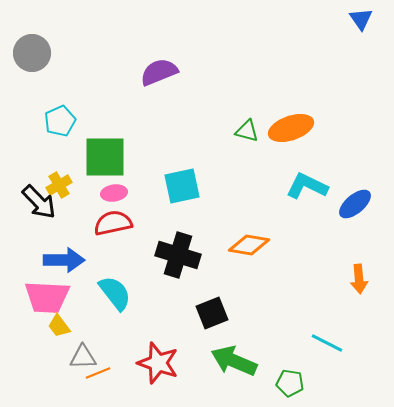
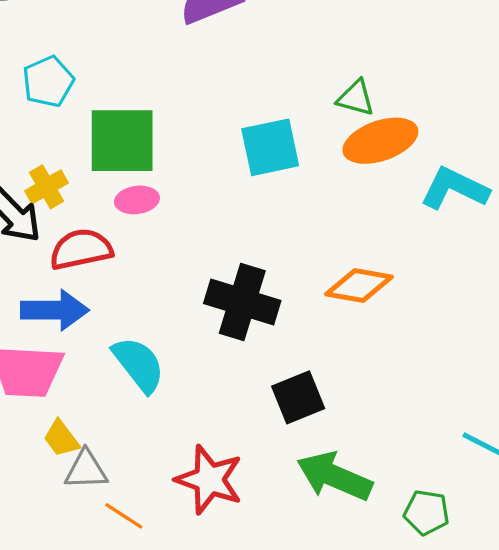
orange ellipse: (291, 128) -> (380, 141), moved
cyan square: (182, 186) -> (270, 147), moved
red semicircle: (113, 223) -> (81, 249), moved
yellow trapezoid: (59, 326) -> (61, 438), moved
orange line: (98, 373) -> (124, 516), moved, turned 55

